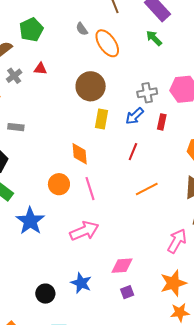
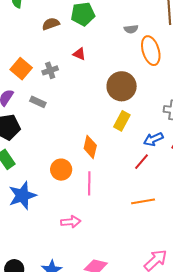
gray semicircle: (82, 29) -> (131, 29), turned -80
gray cross: (14, 76) -> (50, 70), moved
blue arrow: (135, 116) -> (153, 139), moved
pink arrow: (84, 231) -> (71, 222), size x0.7

